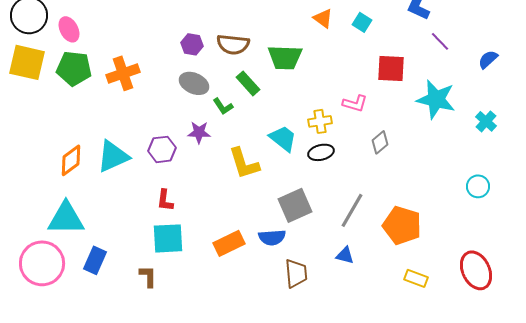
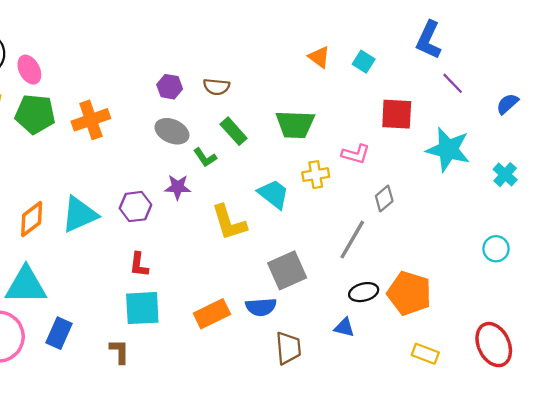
brown semicircle: (233, 44) -> (216, 87), size x0.7
green trapezoid: (285, 57) -> (295, 124), moved
black ellipse: (321, 152) -> (364, 292), moved
gray line: (352, 210) -> (352, 240), moved

